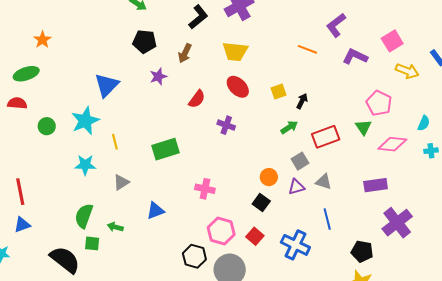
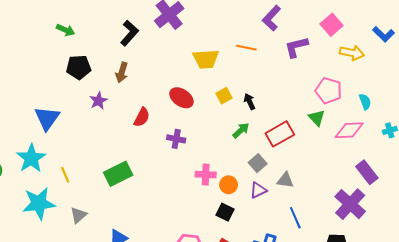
yellow trapezoid: (235, 52) -> (206, 59), moved
purple L-shape: (355, 56) -> (296, 47), turned -30
black arrow: (302, 101) -> (250, 101), turned -42
cyan semicircle: (424, 123) -> (365, 102), moved, turned -35
cyan star: (85, 165) -> (39, 203), size x1.5
purple rectangle: (376, 185) -> (367, 172), moved, turned 70
pink cross: (205, 189) -> (206, 175), moved
purple cross: (397, 223) -> (350, 204), moved

